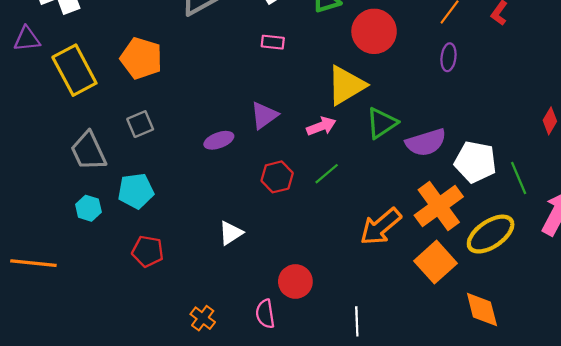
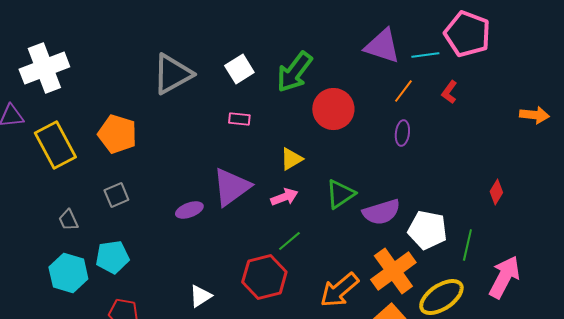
yellow triangle: (346, 85) -> (291, 159), moved, size x0.6
purple triangle: (264, 115) -> (231, 187), size x1.5
gray trapezoid: (88, 151) -> (68, 220), size x0.6
red hexagon: (277, 177) -> (264, 277), moved, size x1.5
green line: (519, 178) -> (467, 245), turned 36
cyan hexagon: (88, 208) -> (68, 273), size x1.6

